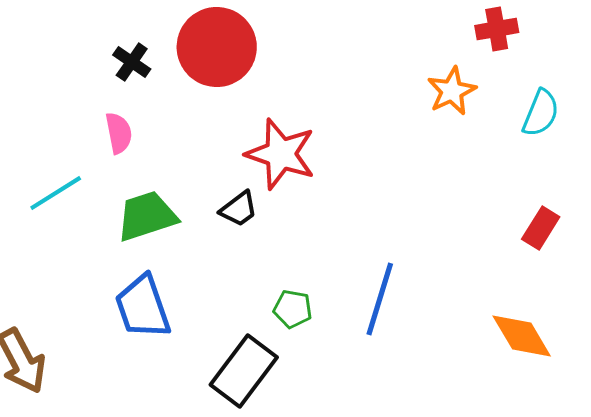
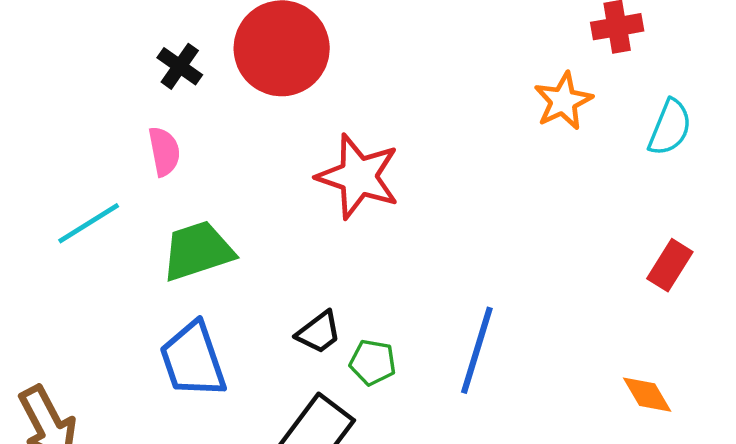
black trapezoid: (239, 209) -> (319, 332), moved
orange diamond: (522, 336) -> (647, 395), size x0.7

